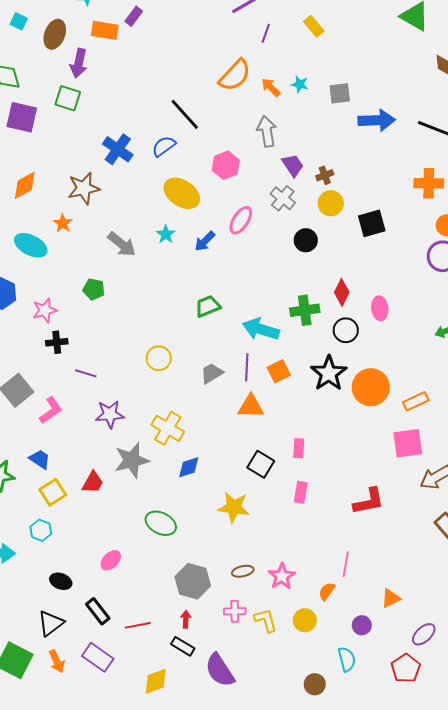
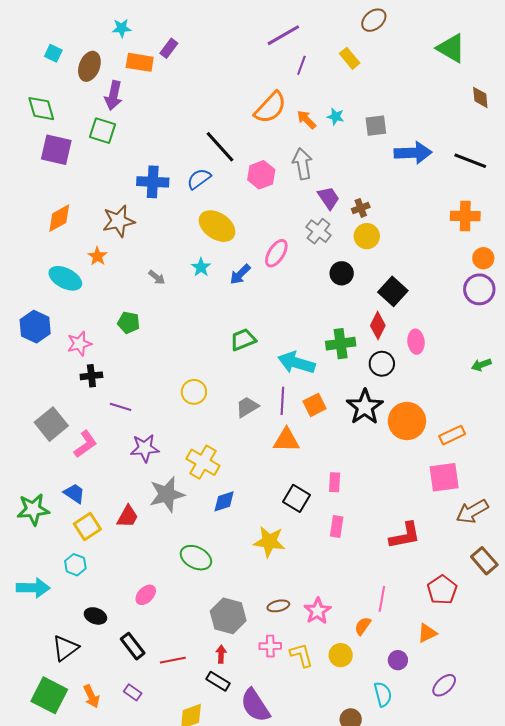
blue cross: (118, 149) -> (153, 182), turned -32
pink hexagon: (226, 165) -> (261, 175), moved
black square: (372, 223) -> (393, 291), moved, turned -32
gray arrow: (122, 244) -> (157, 277), size x0.6
black triangle: (51, 623) -> (65, 648), moved
purple ellipse: (424, 634) -> (444, 685), moved
purple rectangle: (98, 657) -> (133, 692), size x0.6
red pentagon: (406, 668) -> (442, 590), moved

